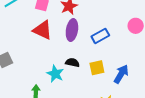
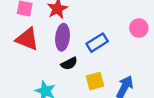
black semicircle: (72, 63) -> (69, 63), moved, turned 144

